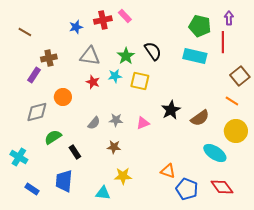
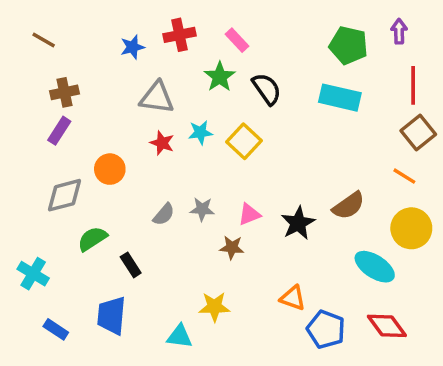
pink rectangle: (125, 16) -> (237, 40), moved
brown line: (25, 32) -> (44, 40), moved
red line: (223, 42) -> (413, 85), moved
green star: (126, 56) -> (220, 77), moved
brown cross: (49, 58) -> (64, 92), moved
yellow square: (140, 81) -> (244, 141), turned 30
black star: (171, 110) -> (298, 223), moved
brown star: (114, 147) -> (232, 247), moved

